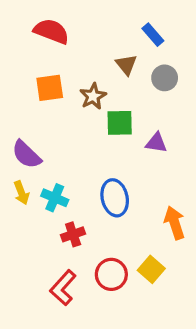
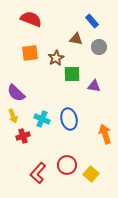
brown triangle: (126, 65) -> (76, 39), turned -40
cyan cross: (55, 198) -> (42, 119), moved
red cross: (73, 234) -> (23, 136), moved
yellow square: (151, 269) -> (91, 174), moved

